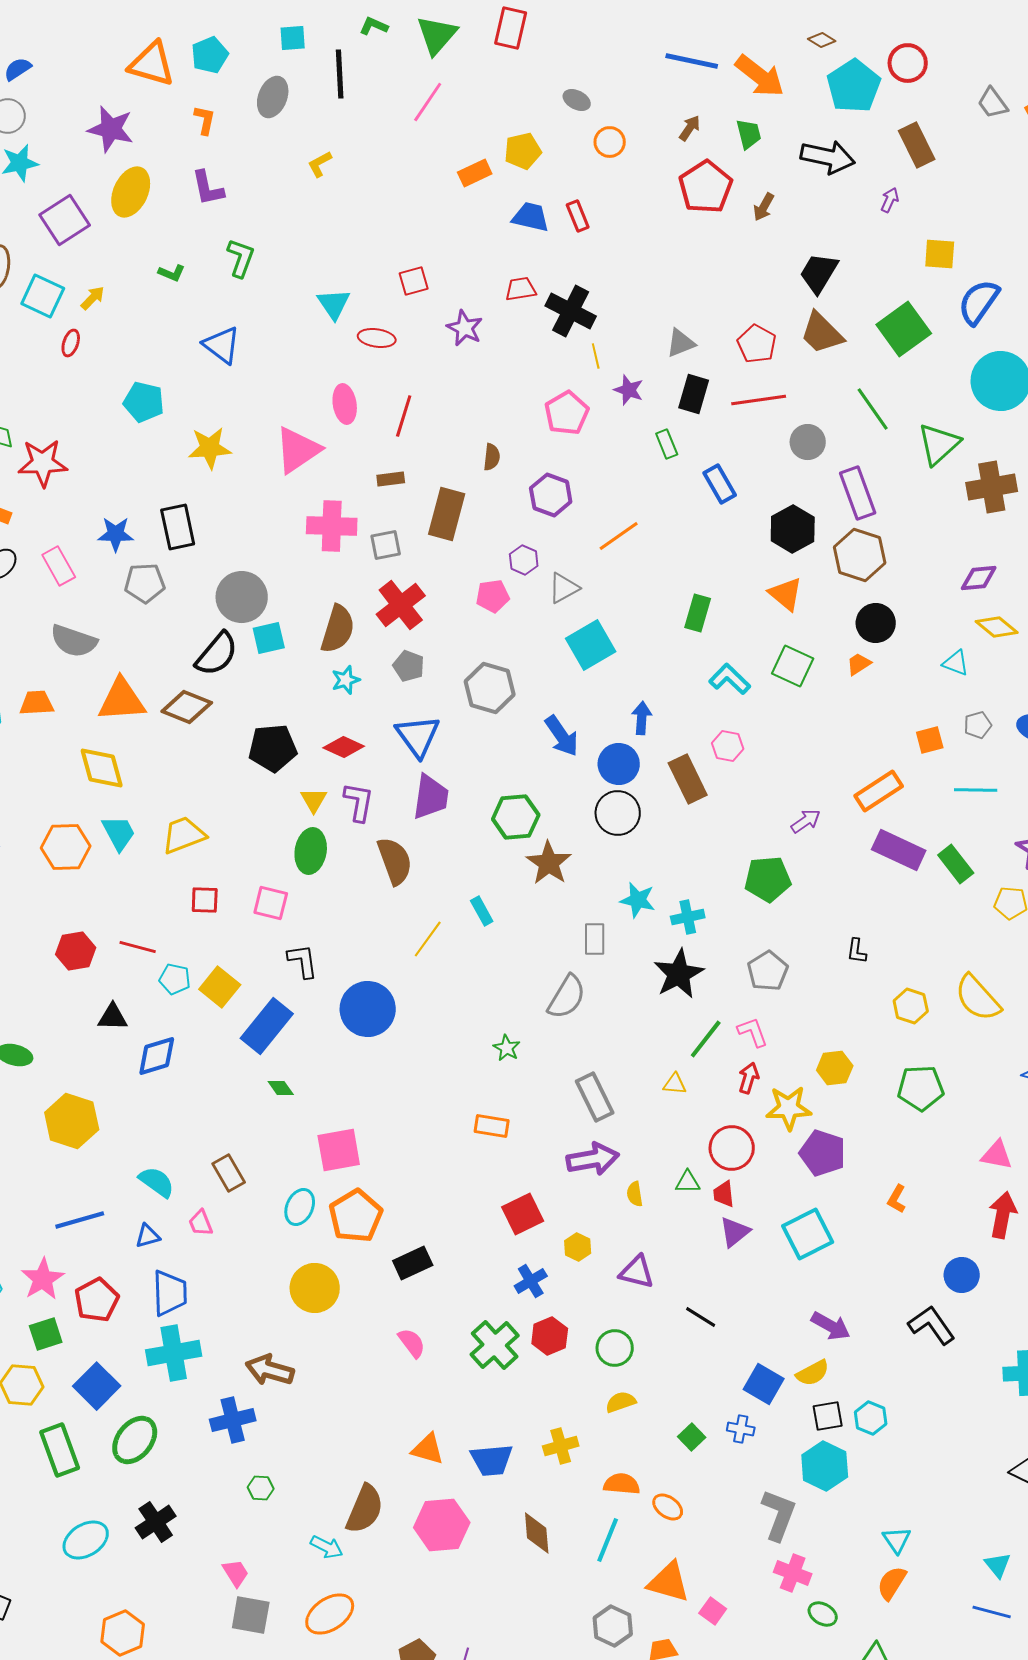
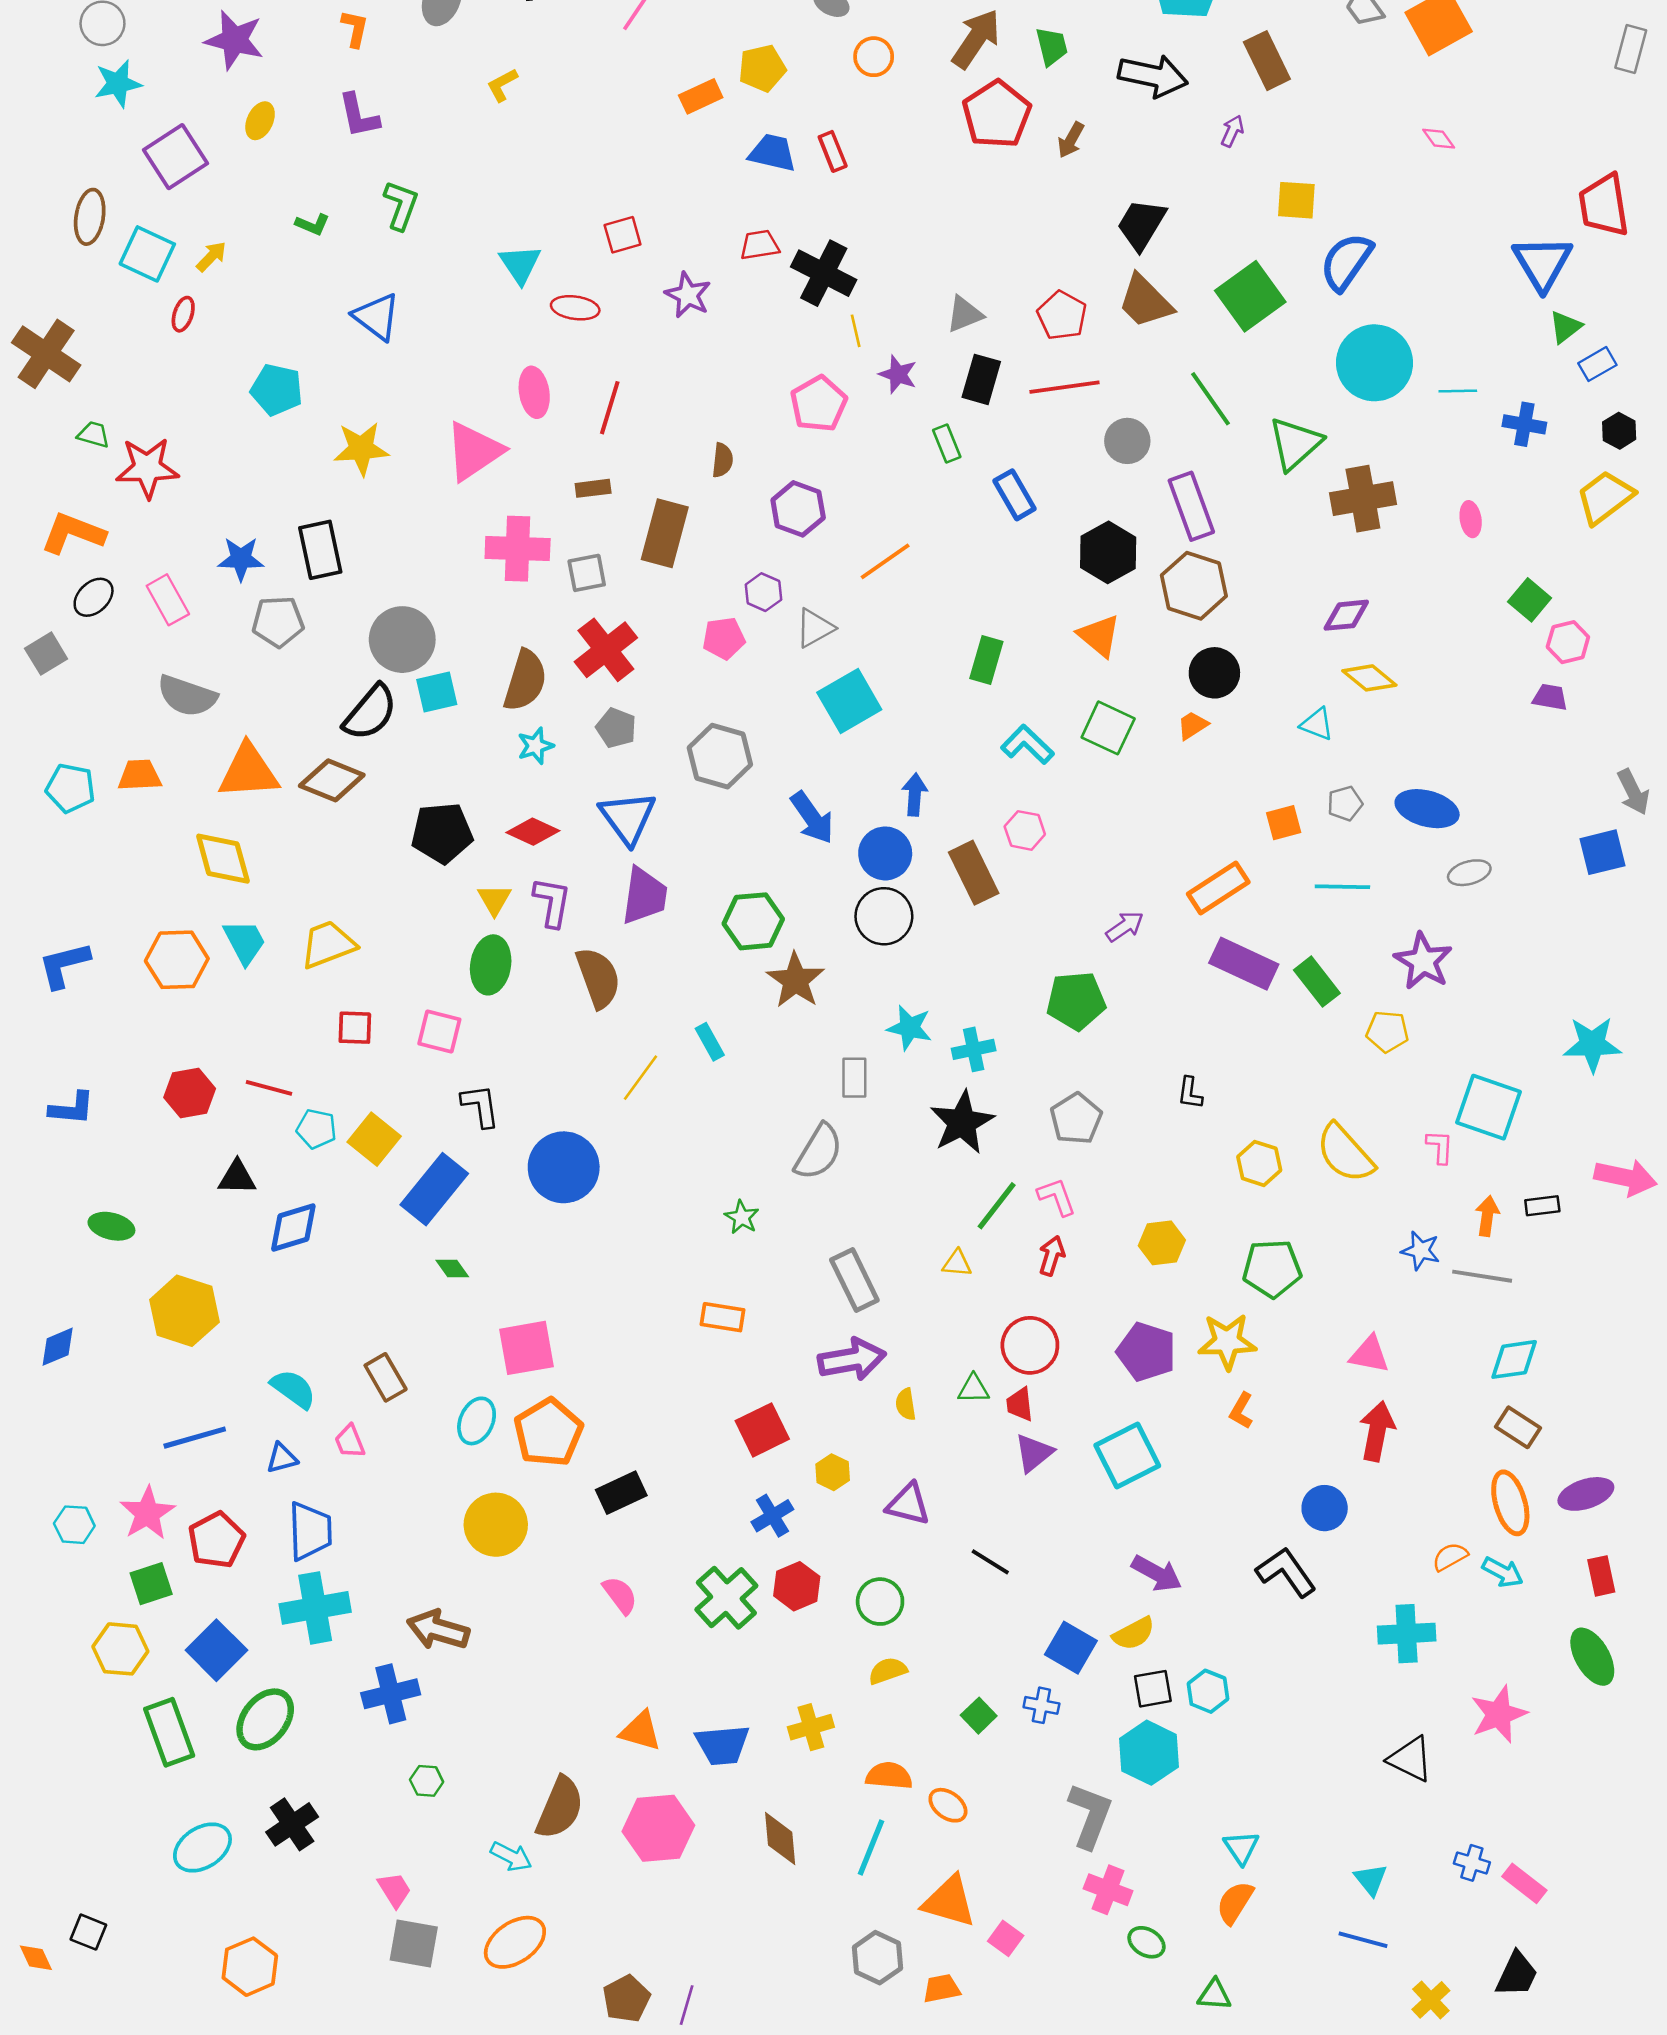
brown arrow: (690, 128) -> (976, 39), size x1.8
yellow ellipse: (131, 192) -> (260, 121), size x0.6
yellow star: (789, 1108) -> (1227, 1342), moved

